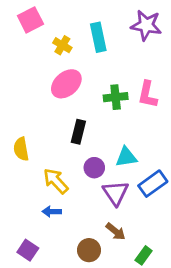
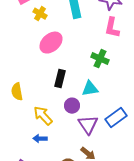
yellow cross: (62, 45) -> (40, 14), moved
pink L-shape: (148, 94) -> (112, 28), moved
green cross: (116, 97) -> (100, 59), moved, turned 30
cyan triangle: (126, 157) -> (90, 89), moved

